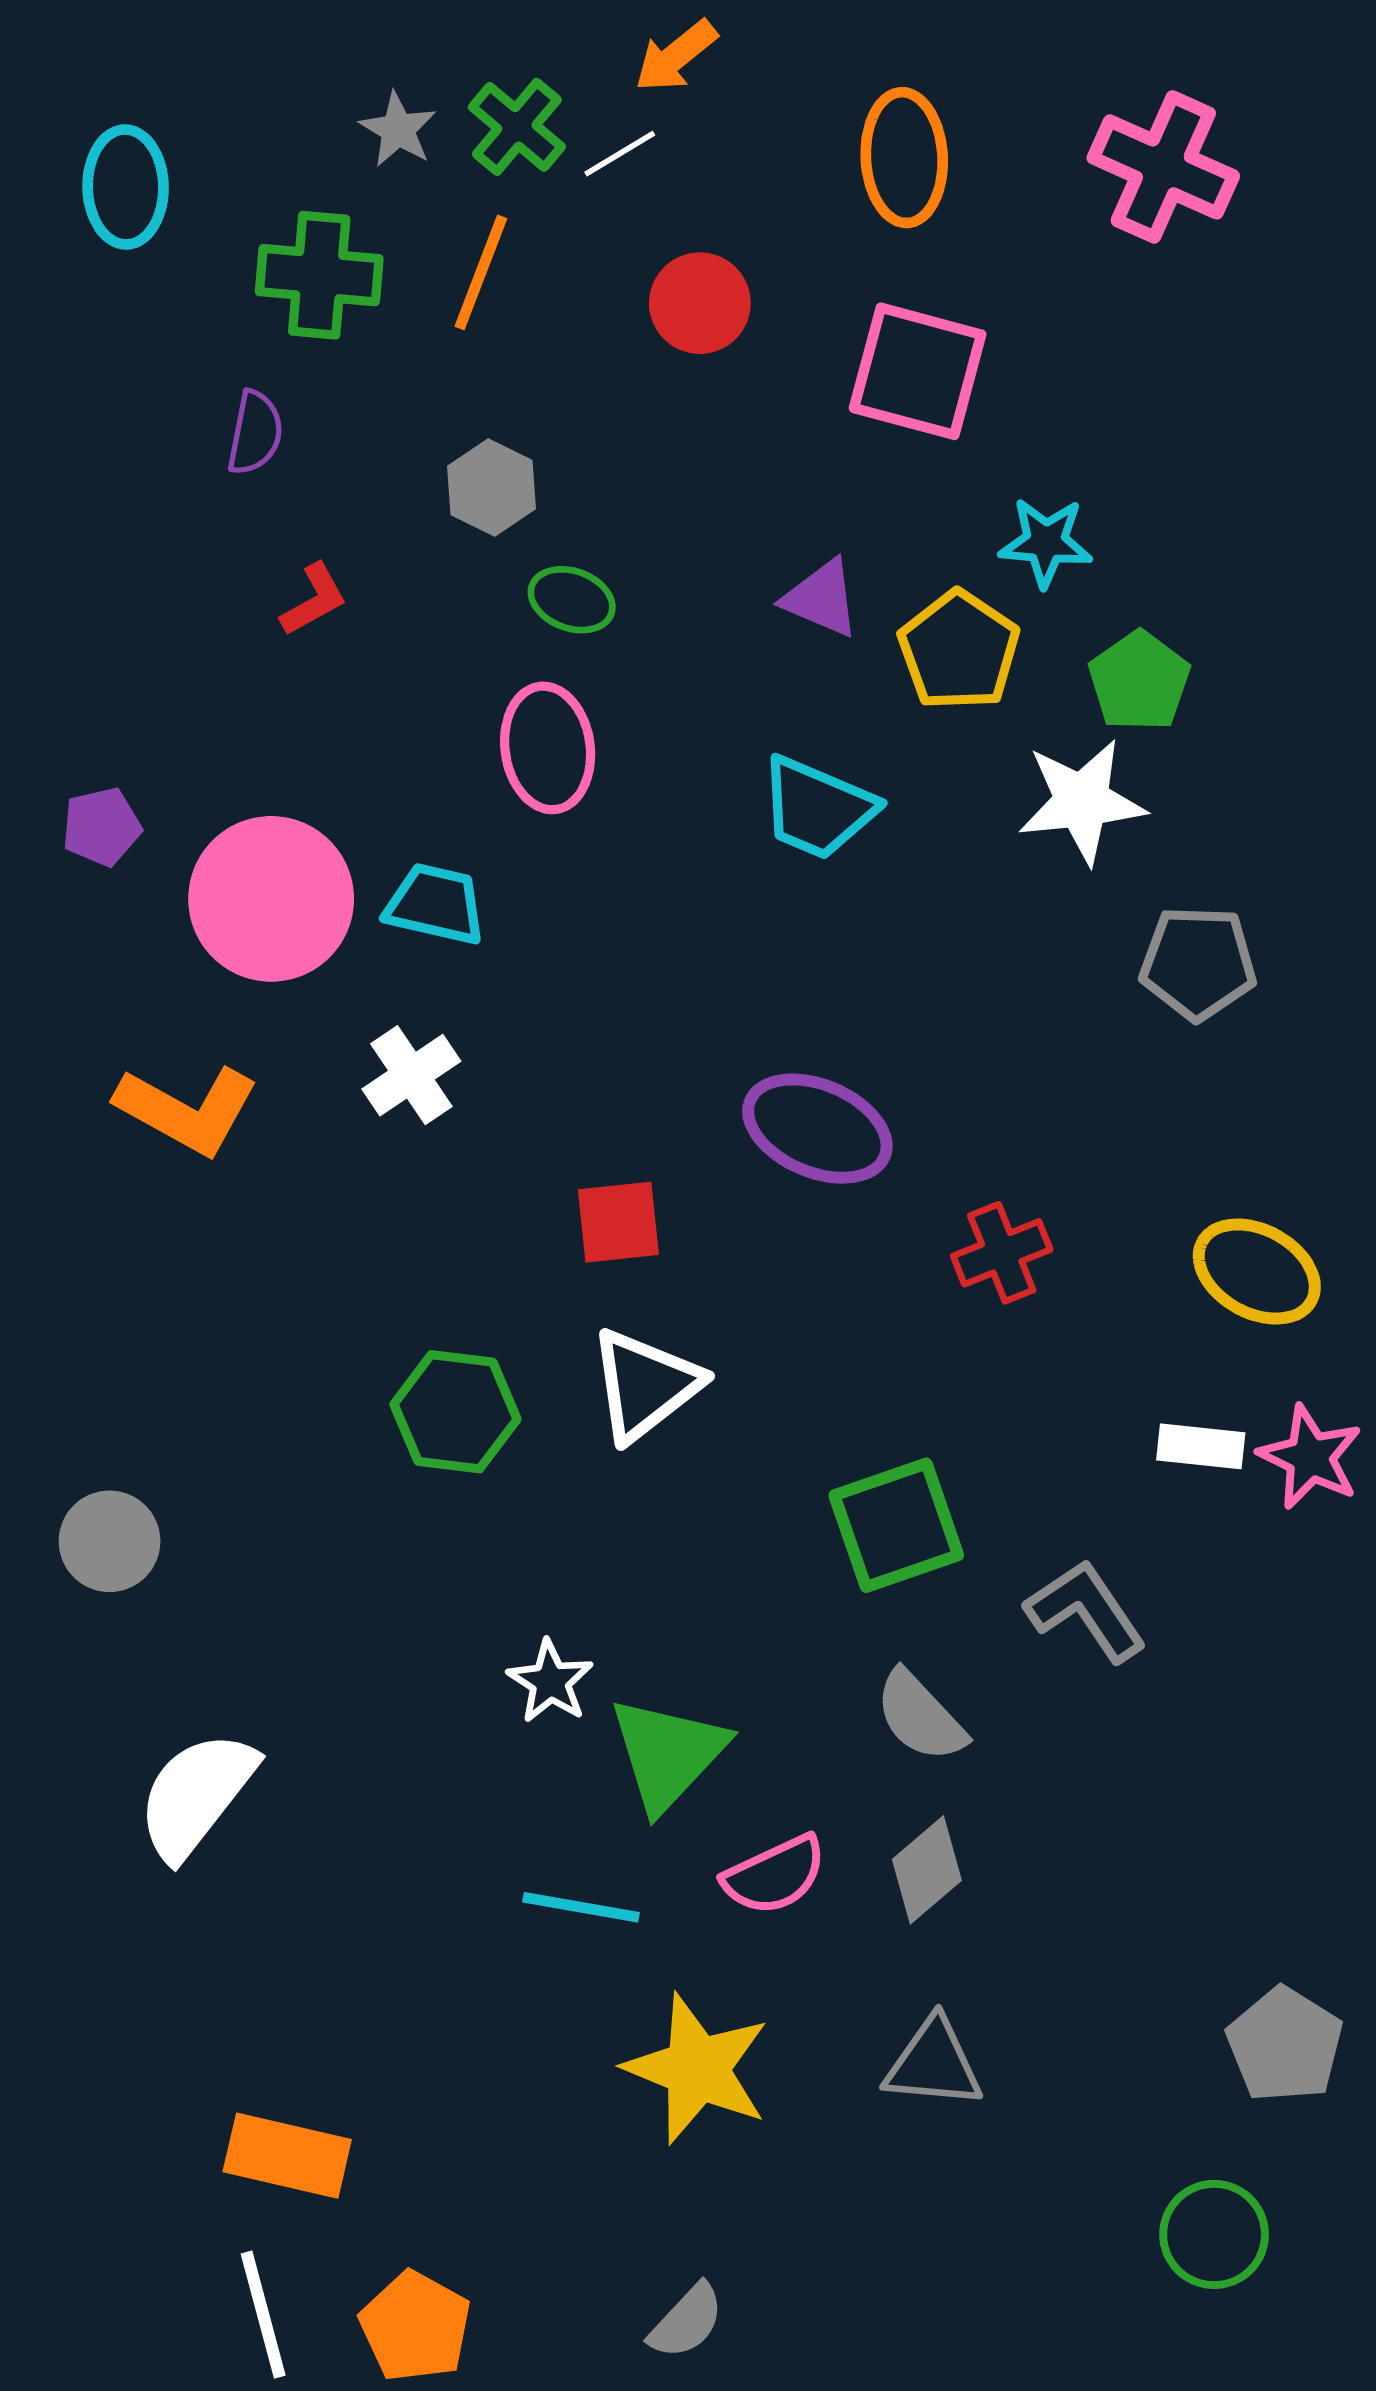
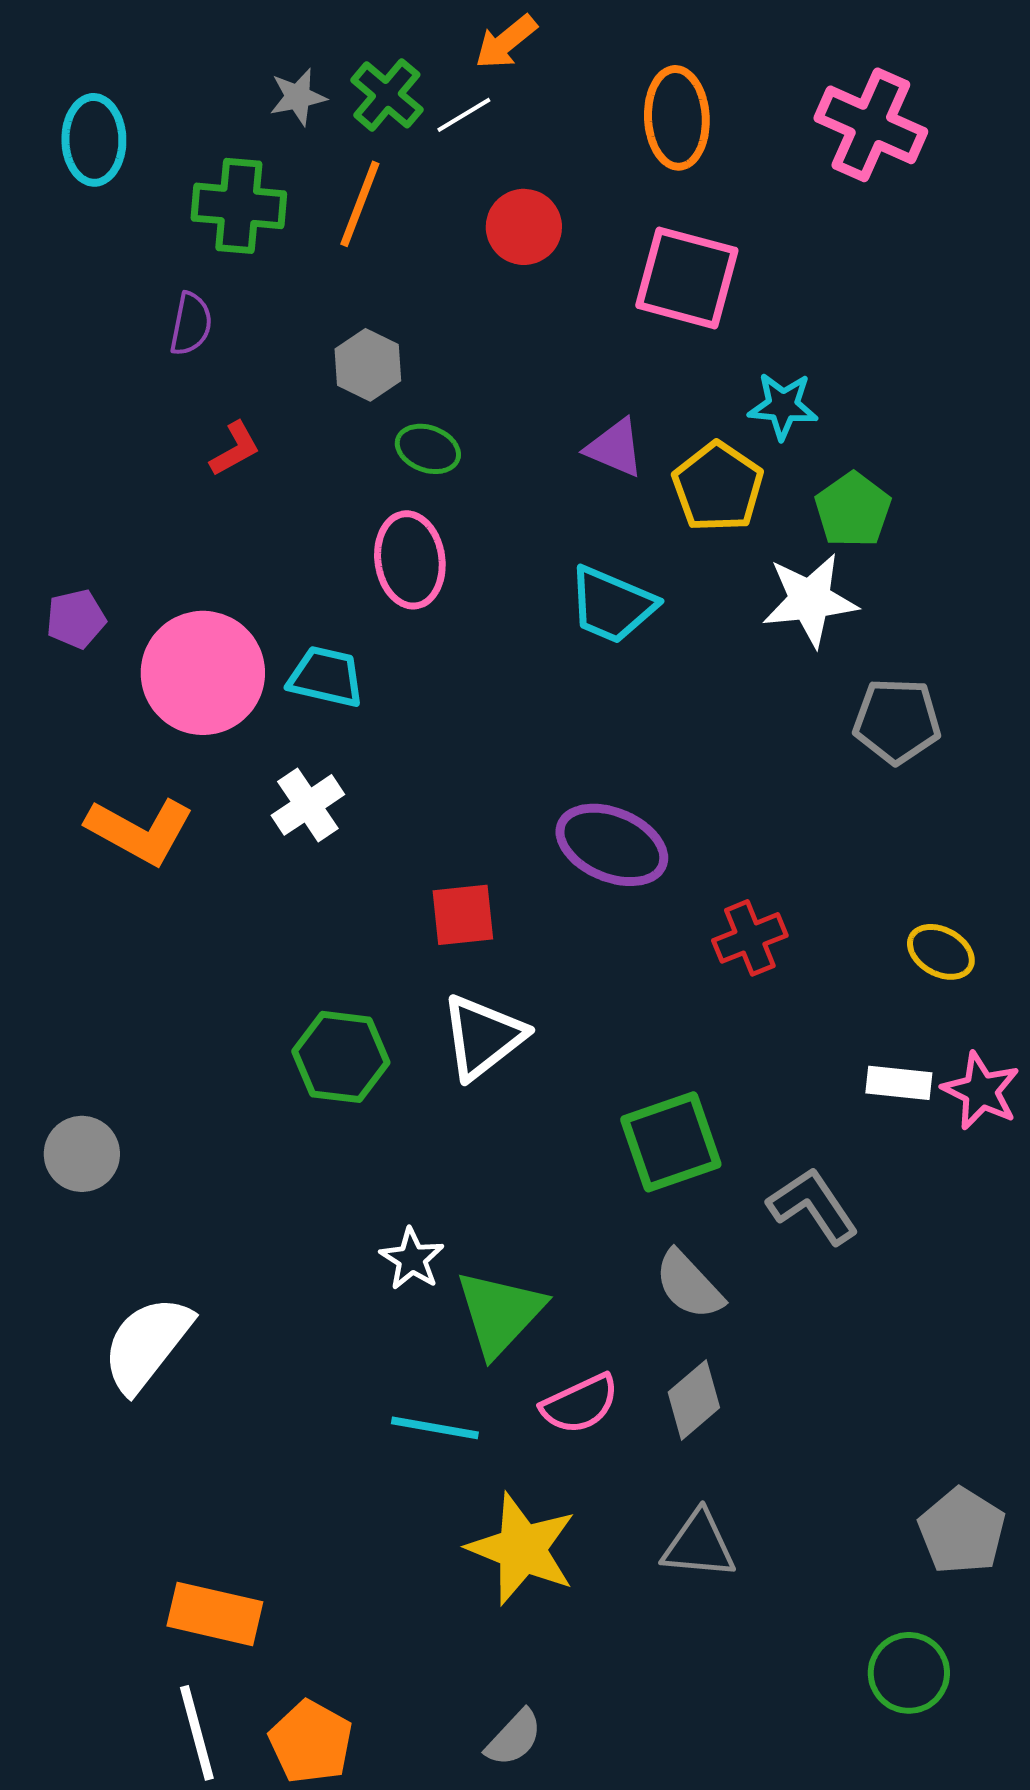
gray star: (398, 130) -> (298, 97), turned 30
yellow ellipse: (1257, 1271) -> (941, 952), size x0.7

